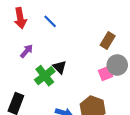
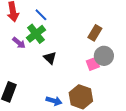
purple arrow: (27, 51) -> (19, 43), turned 88
green cross: (45, 76) -> (36, 34), moved

